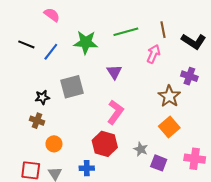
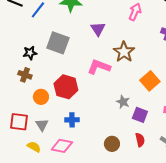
gray square: (72, 87) -> (58, 43), turned 35
brown star: (169, 96) -> (124, 52), moved
pink L-shape: (115, 112) -> (99, 67), turned -105
red hexagon: (105, 144) -> (66, 87), moved

